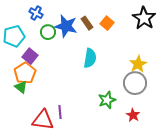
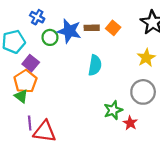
brown rectangle: (87, 23) -> (92, 28), turned -56
yellow star: (138, 64) -> (146, 58), moved
purple line: (60, 112) -> (30, 123), moved
red star: (133, 115) -> (130, 123), moved

